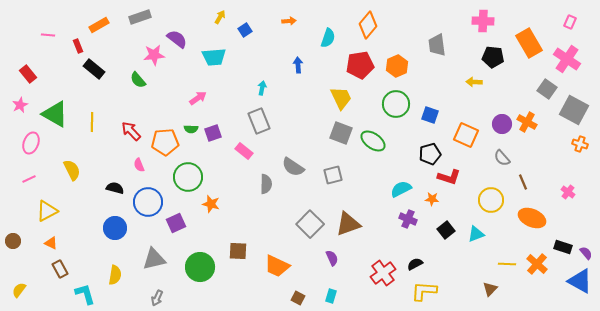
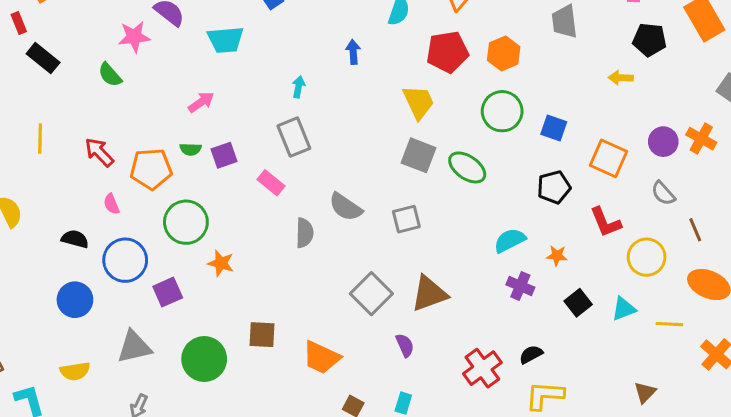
red L-shape: (449, 177) -> (605, 222), moved, turned 50
yellow line: (507, 264) -> (669, 324), moved
yellow semicircle: (115, 275) -> (75, 371), turned 72

